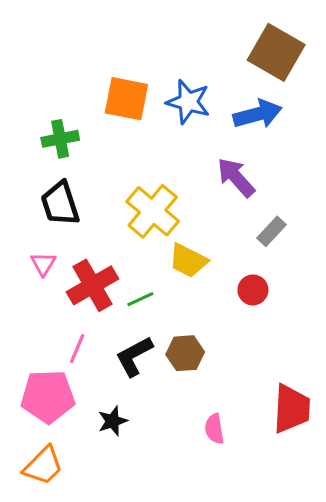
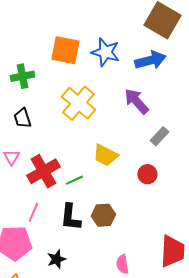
black trapezoid: (60, 204) -> (22, 118), size x0.7
yellow cross: (153, 211) -> (78, 103), moved
black L-shape: (134, 356) -> (70, 217), turned -56

